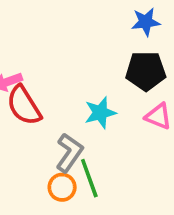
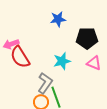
blue star: (146, 22) -> (58, 19), moved

